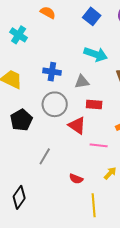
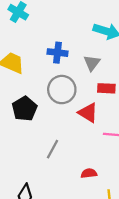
gray triangle: (82, 82) -> (92, 63), turned -42
red semicircle: (76, 179) -> (89, 173), turned 152

